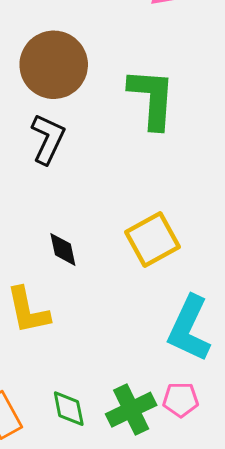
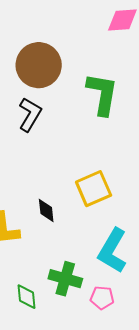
black diamond: (63, 249) -> (46, 210), moved
green cross: (131, 410) -> (65, 279), moved, turned 36

